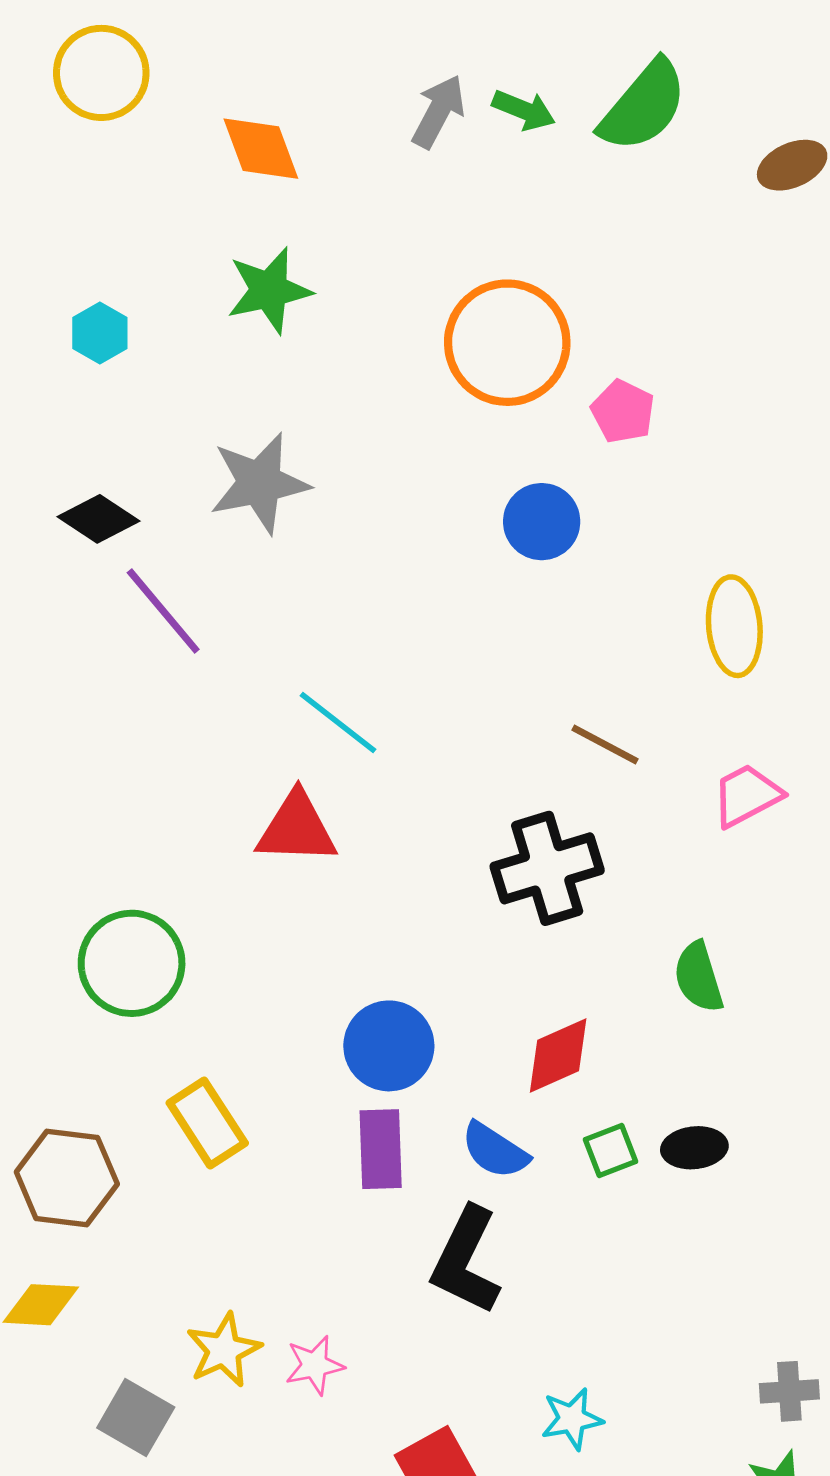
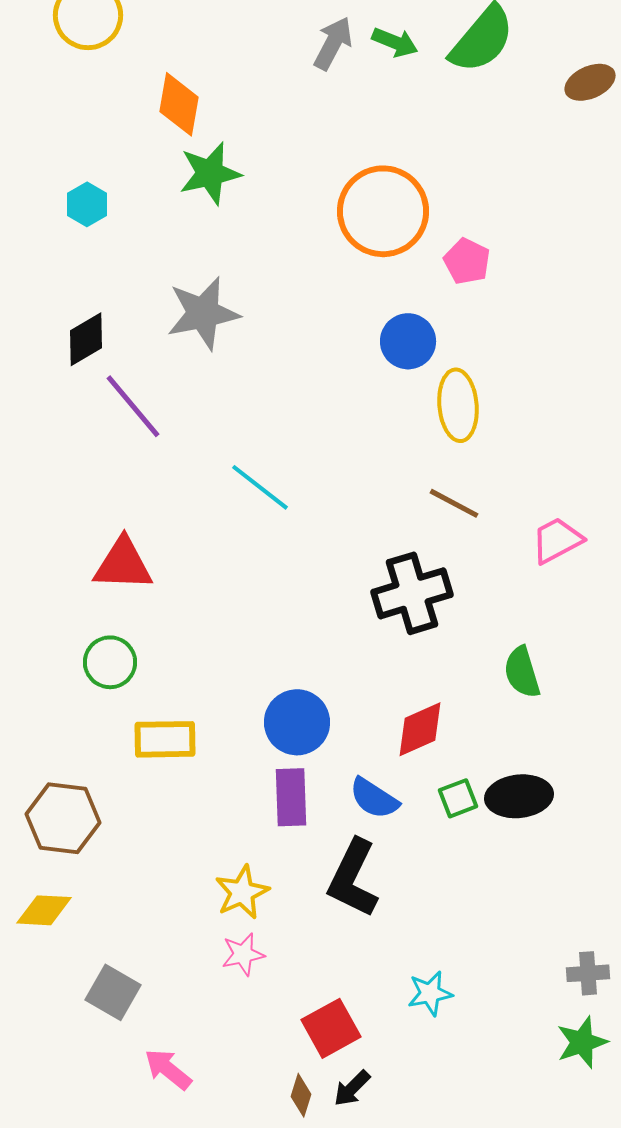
orange diamond: (261, 149) -> (179, 104), moved, turned 30
black diamond: (99, 519) -> (86, 339), turned -64
yellow ellipse: (734, 626) -> (458, 405), moved
red triangle: (297, 828) -> (123, 564), moved
green circle: (132, 963) -> (110, 662), size x0.7
yellow rectangle: (207, 1123) -> (165, 739), moved, turned -58
black ellipse: (694, 1148) -> (519, 796), size x1.4
yellow star: (224, 1350) -> (242, 892), moved

